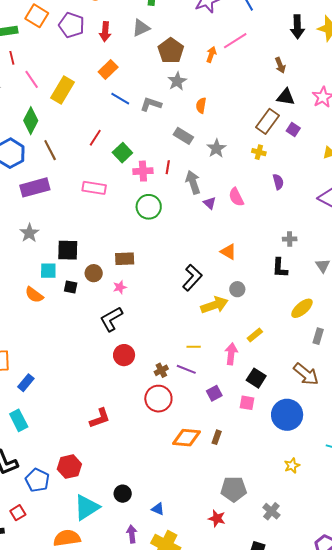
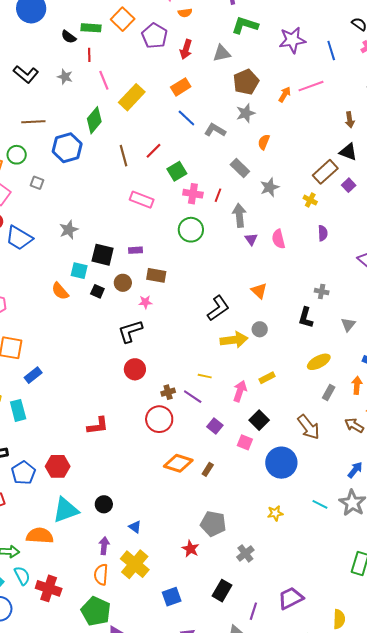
brown line: (50, 150) -> (124, 156), moved
purple rectangle: (35, 187) -> (135, 250), moved, size x0.5
purple square: (214, 393) -> (215, 426), turned -35

